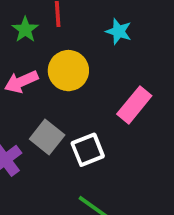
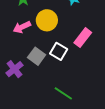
white square: (88, 150) -> (59, 51), moved, turned -36

